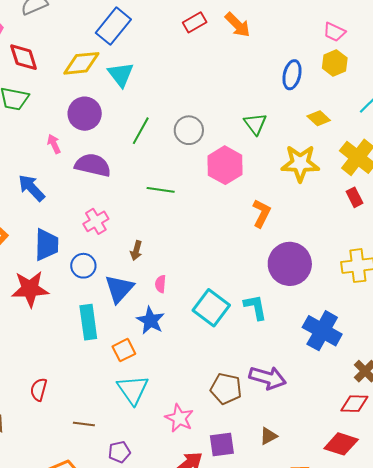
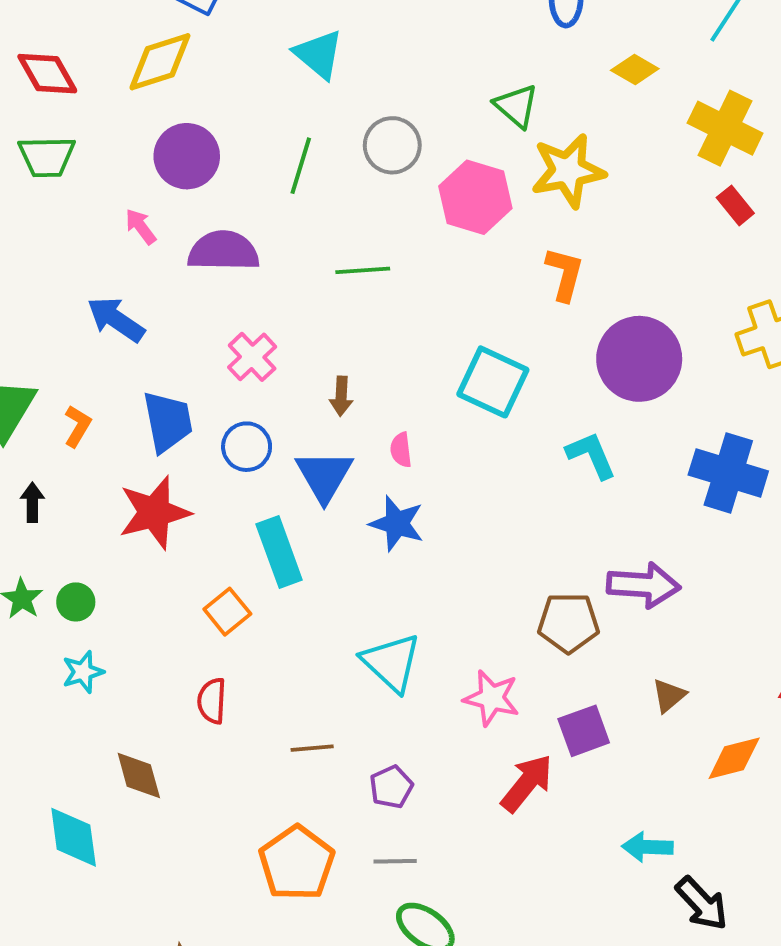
cyan triangle: (121, 74) -> (319, 54), moved
yellow star: (300, 163) -> (568, 171), moved
cyan square: (211, 308) -> (493, 382), moved
orange square: (124, 350) -> (227, 612), moved

